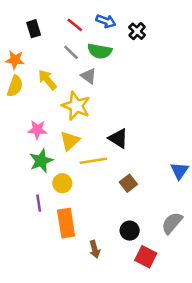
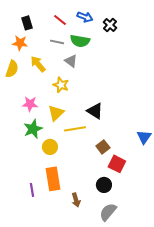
gray line: (71, 52) -> (57, 42), turned -32
orange star: (15, 60) -> (20, 43), moved
yellow star: (76, 106) -> (61, 85), size x0.7
purple line: (39, 203) -> (32, 190), moved
gray semicircle: (172, 223) -> (108, 212), moved
red square: (146, 257) -> (117, 164), moved

